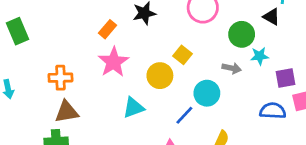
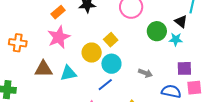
cyan star: (260, 56) -> (176, 39), moved
gray arrow: (232, 68) -> (145, 73), moved
cyan circle: (207, 93) -> (111, 64), moved
brown triangle: (67, 112) -> (43, 69), moved

